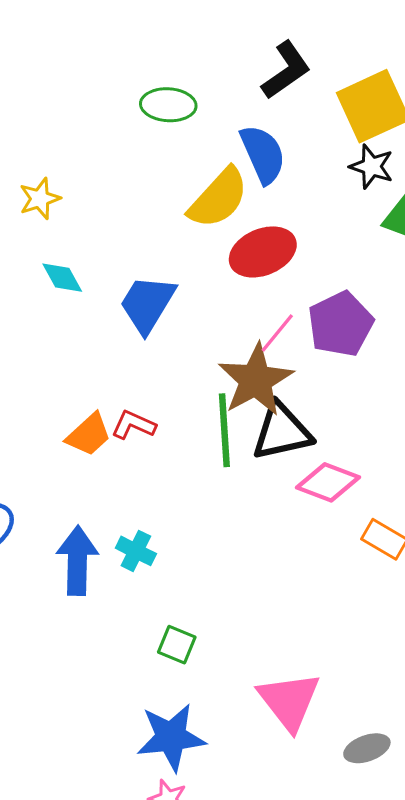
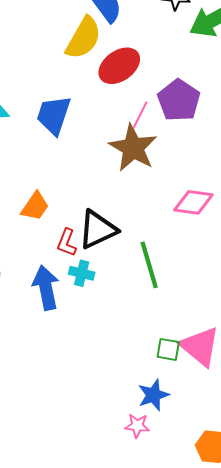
red L-shape: (133, 425) -> (67, 243), moved, turned -80
green line: (224, 430) -> (149, 265), moved
black triangle: (282, 431) -> (98, 230), moved
green square: (177, 645) -> (168, 349), moved
blue star: (171, 737) -> (153, 395), moved, size x0.7

